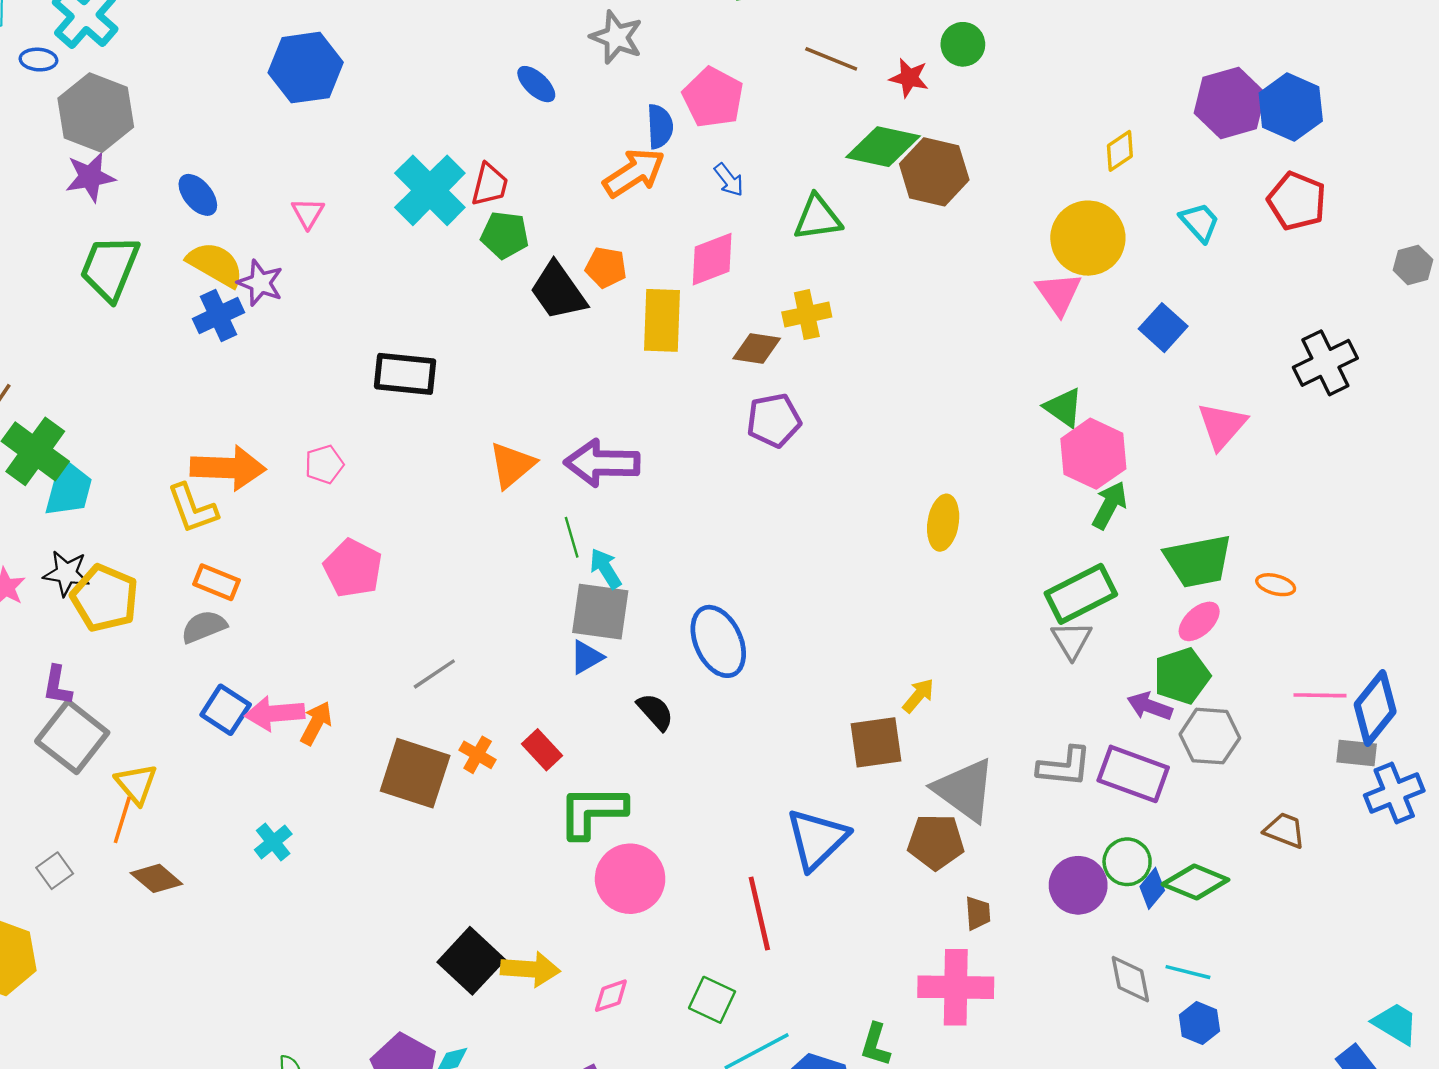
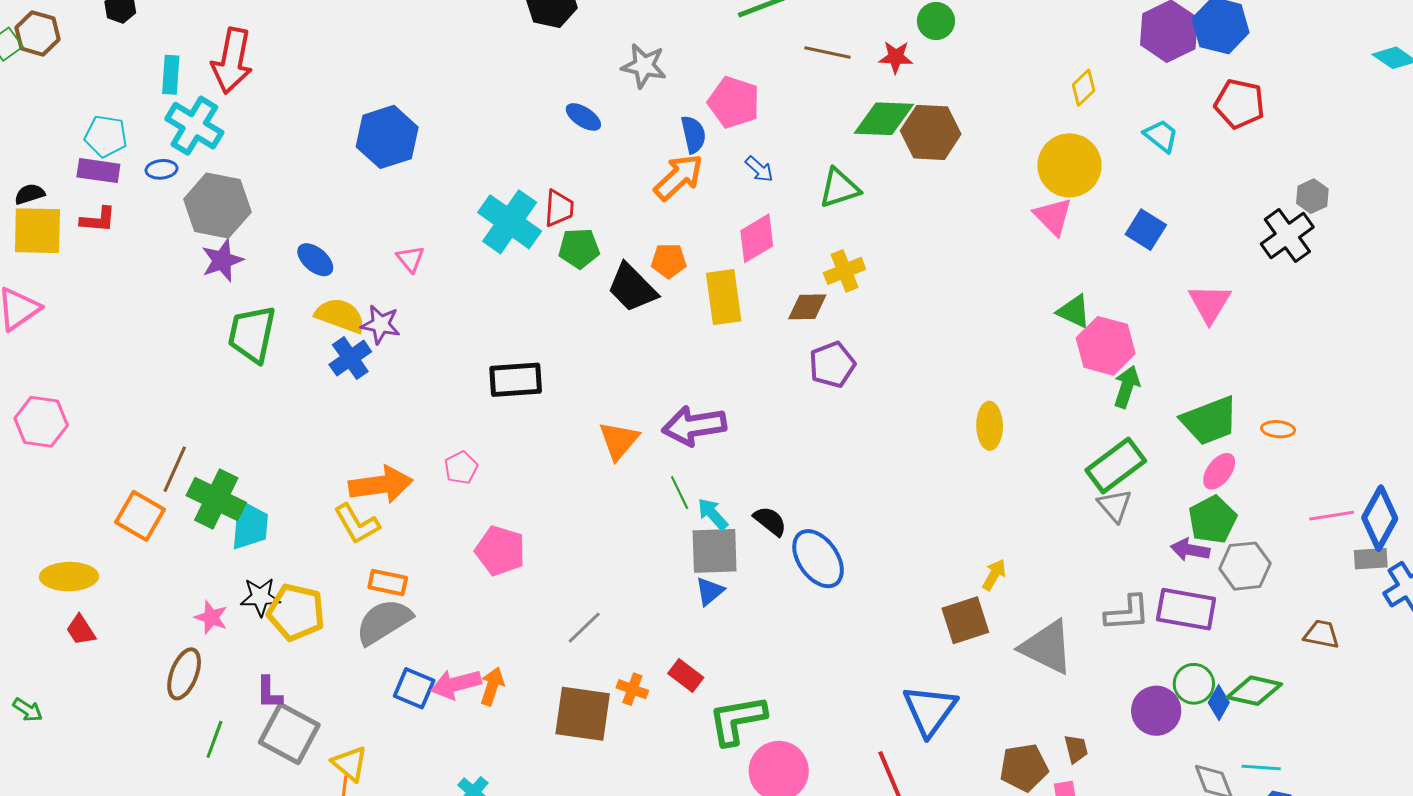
gray hexagon: (1413, 265) -> (1312, 196), moved
gray semicircle: (204, 627) -> (384, 622), size x1.5
black semicircle: (655, 712) -> (770, 521), moved
brown pentagon: (936, 842) -> (1024, 767), moved

